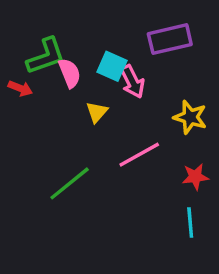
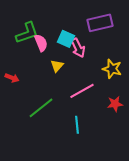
red arrow: (20, 88) -> (12, 78), moved
cyan line: (190, 223) -> (77, 125), moved

